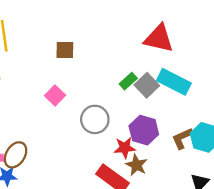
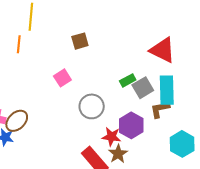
brown square: (65, 50) -> (80, 41), turned -30
cyan rectangle: (174, 82) -> (167, 90), turned 48
brown L-shape: (182, 138) -> (160, 109), moved

